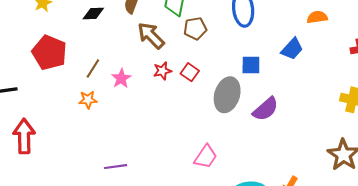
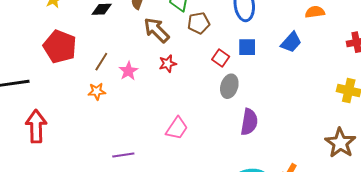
blue square: (251, 65) -> (247, 47), moved
red square: (190, 72) -> (221, 58), moved
gray ellipse: (227, 95) -> (229, 86), size x0.7
purple semicircle: (266, 109) -> (249, 122), moved, turned -40
pink trapezoid: (206, 157) -> (177, 128), moved

